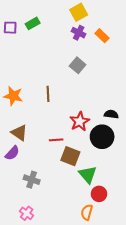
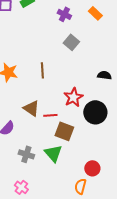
purple cross: (79, 33) -> (64, 14), moved
black semicircle: (111, 114) -> (104, 75), moved
brown triangle: (19, 133) -> (31, 108), moved
green triangle: (88, 175) -> (53, 153), moved

